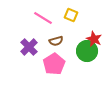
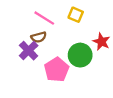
brown semicircle: (56, 41) -> (39, 37), moved
green circle: (87, 51) -> (80, 55), moved

